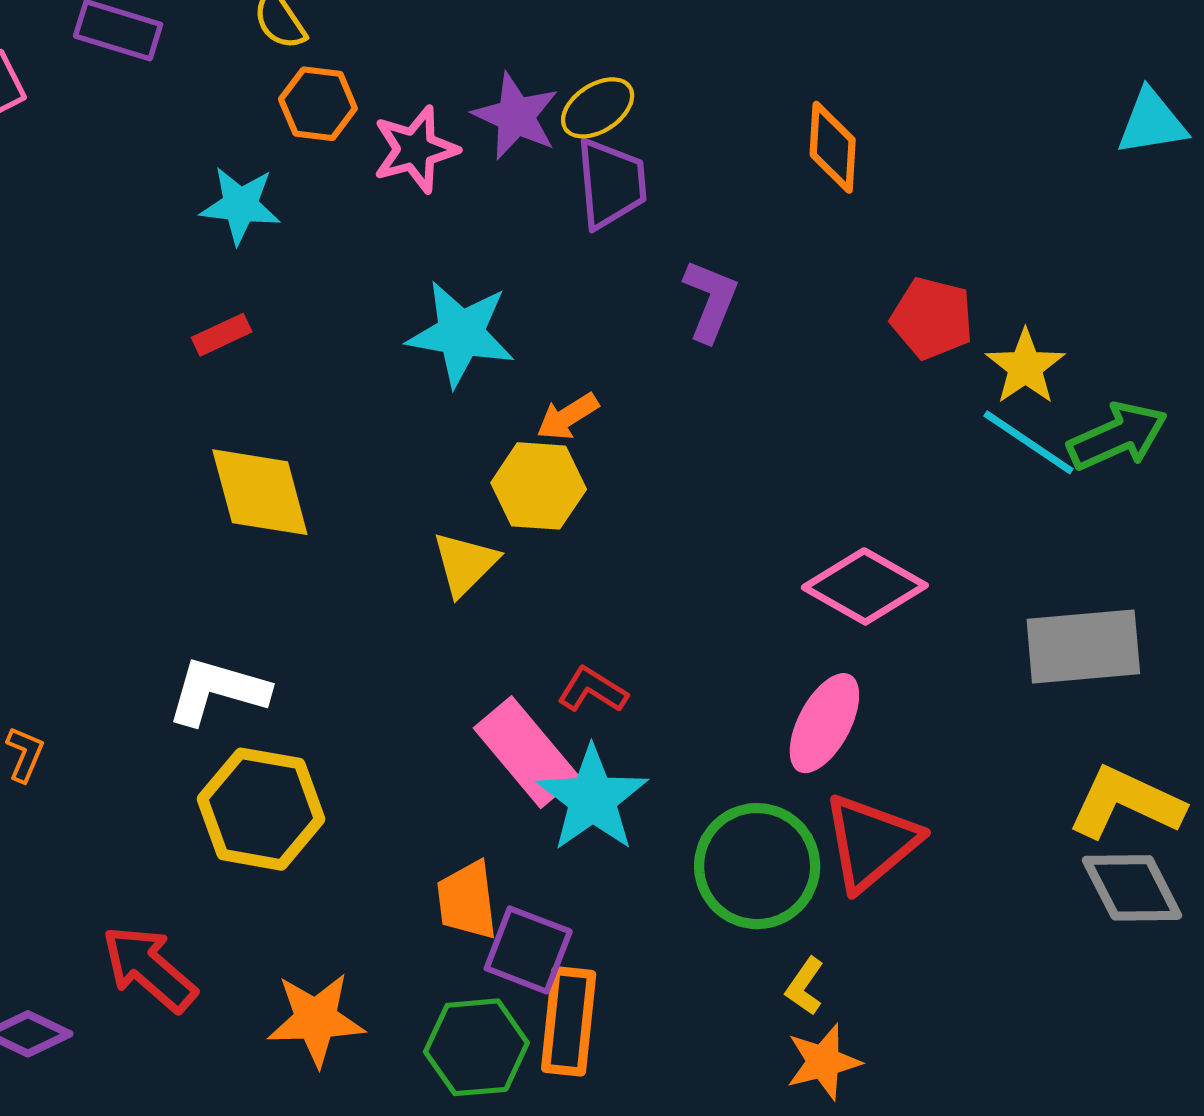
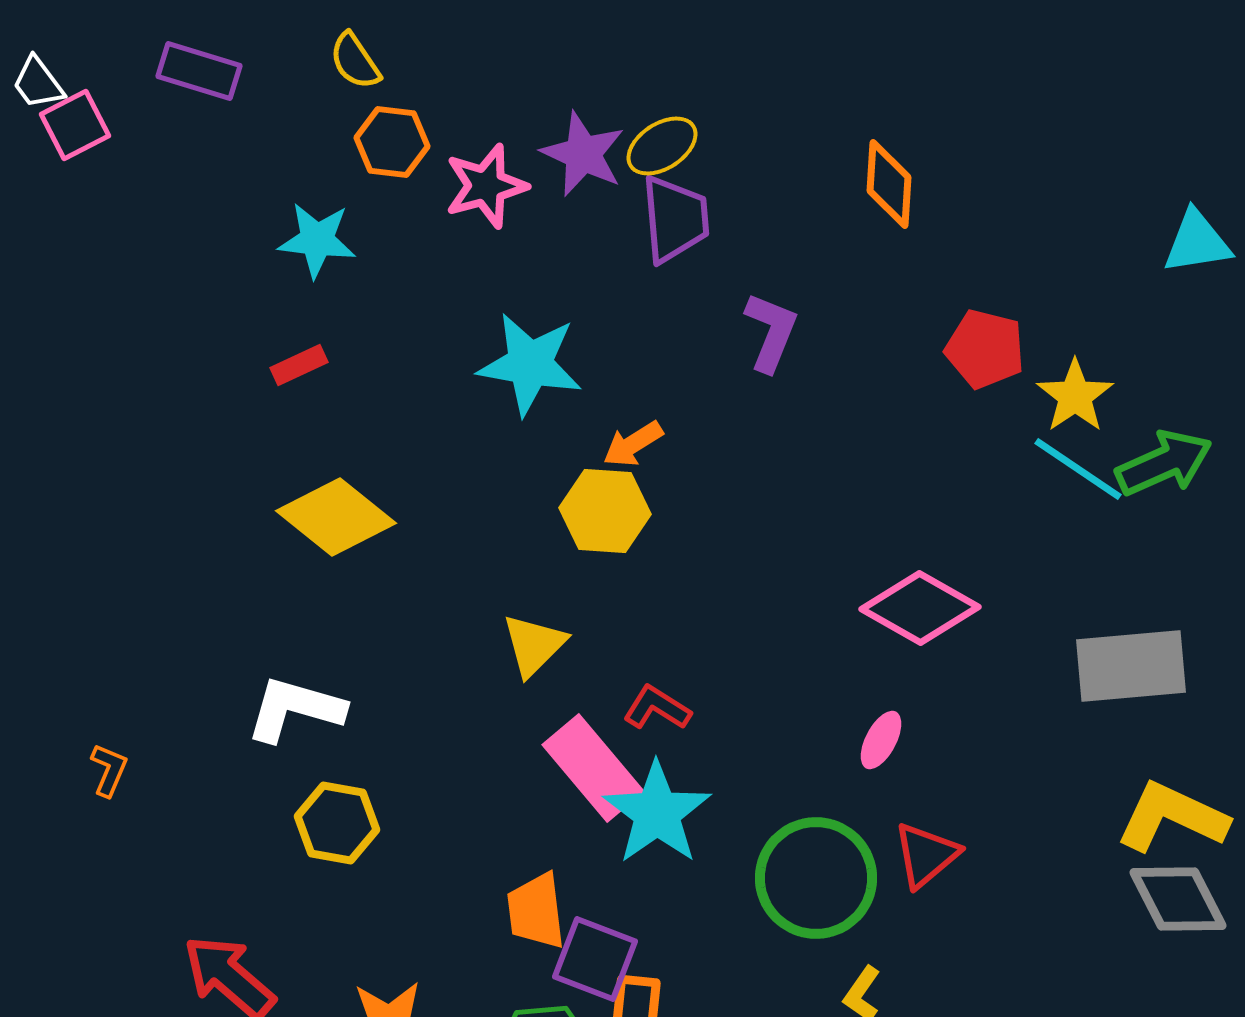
cyan triangle: (1152, 122) -> (1197, 242), moved
yellow diamond: (260, 492) -> (336, 517), turned -36
yellow triangle: (465, 564) -> (534, 645), moved
pink ellipse: (824, 723) -> (881, 740), size x0.6
yellow hexagon: (261, 809) -> (337, 823), size x0.7
red triangle: (871, 842) -> (926, 855), size x0.7

